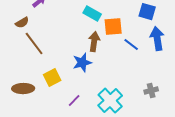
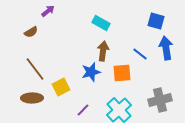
orange square: (113, 27) -> (122, 73), moved
brown line: (34, 44) -> (35, 69), moved
gray cross: (151, 91) -> (160, 100), size x1.6

